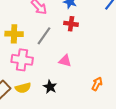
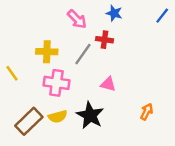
red cross: (71, 24) -> (105, 40), moved
black star: (50, 87) -> (90, 115), size x1.6

